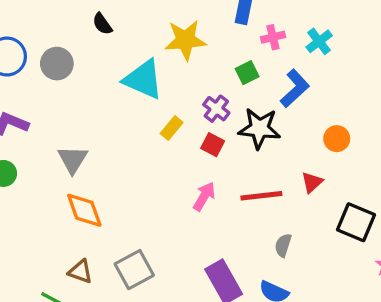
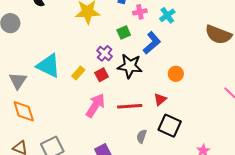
cyan triangle: (143, 79) -> (48, 66), moved
yellow rectangle: (172, 128) -> (78, 73), moved
red square: (213, 145) -> (102, 75), turned 32
pink arrow: (204, 196) -> (95, 105), size x1.4
black square: (356, 222) -> (170, 126), moved

